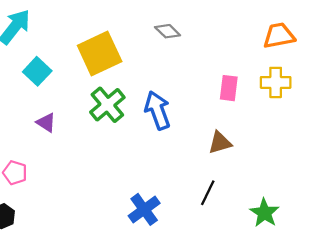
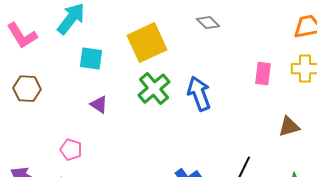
cyan square: (37, 71) -> (91, 59), turned -35
brown triangle: (220, 143) -> (289, 127), moved

